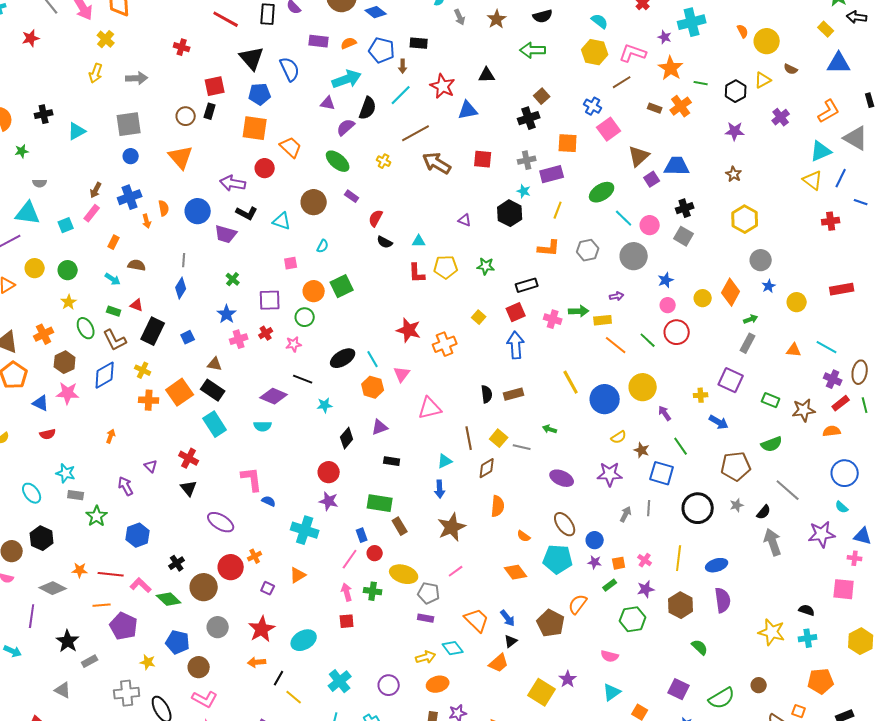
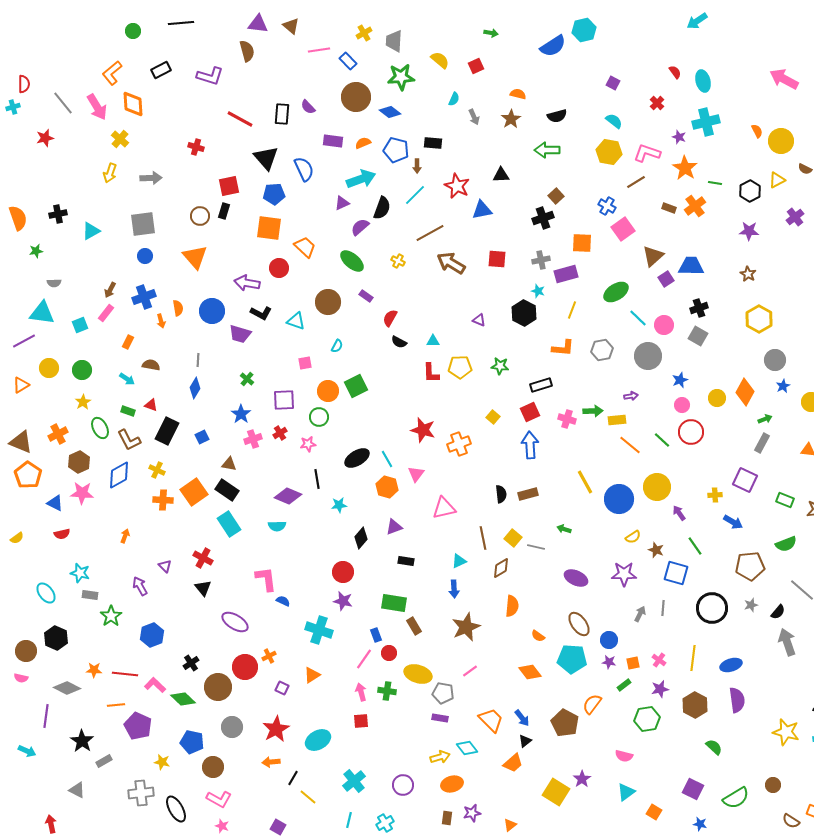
purple triangle: (328, 103) -> (342, 203), turned -35
black line: (303, 379) -> (317, 479), turned 60

